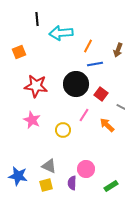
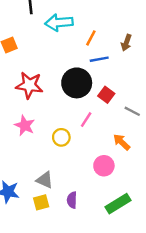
orange arrow: (107, 125) -> (122, 142), moved
pink circle: (86, 169) -> (104, 166), moved
green rectangle: (111, 186) -> (118, 204), size x1.5

